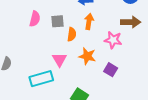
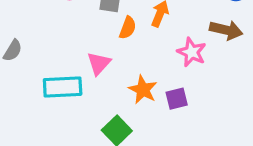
orange star: (87, 56) -> (143, 90), moved
purple square: (111, 70) -> (177, 99), turned 32

